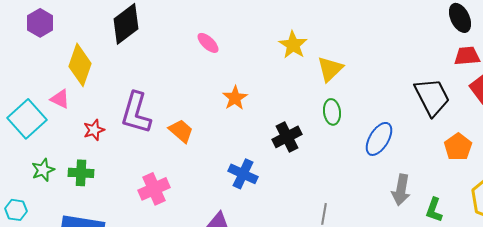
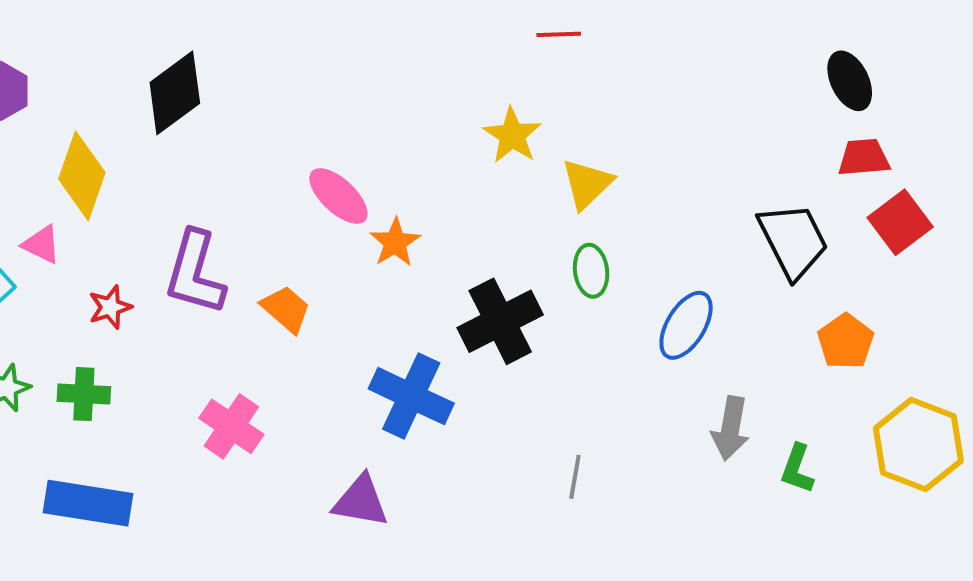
pink ellipse: (208, 43) -> (338, 196), moved, size x1.4
black cross: (287, 137) -> (500, 321), size x1.4
blue cross: (243, 174) -> (411, 396), size x1.4
pink cross: (154, 189) -> (231, 426), turned -32

